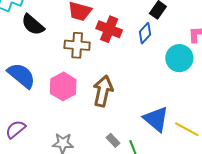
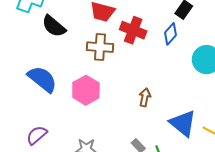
brown arrow: (103, 91) -> (145, 97), moved, size x0.6

